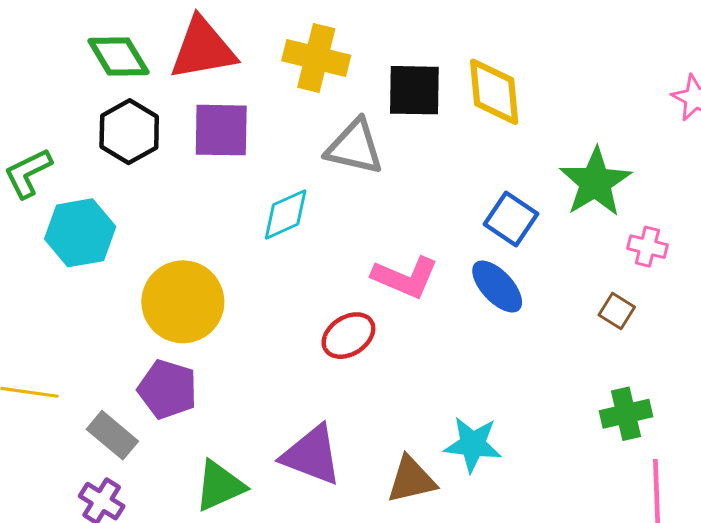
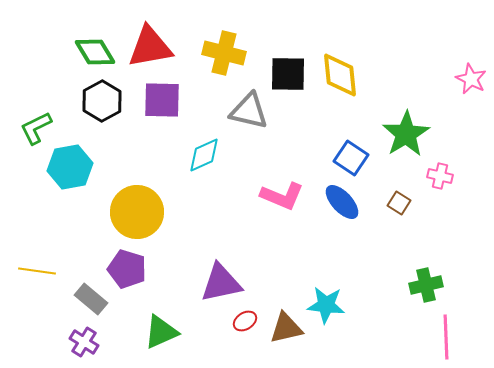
brown square: (617, 311) -> (399, 203), moved
red ellipse: (348, 336) -> (245, 321), moved, size x0.7
purple triangle: (312, 455) -> (221, 283), moved, turned -33

